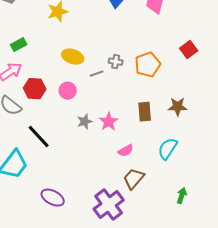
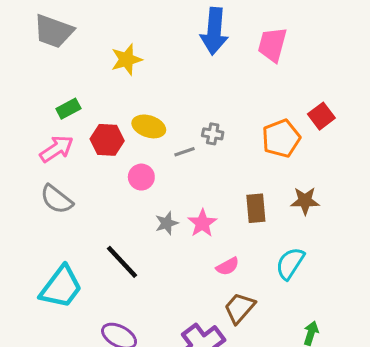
orange pentagon: (148, 65) -> (281, 138), moved
red hexagon: (35, 89) -> (107, 140), moved
black line: (39, 137) -> (122, 262), moved

